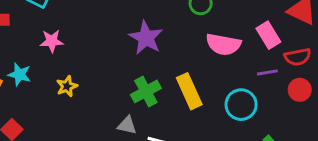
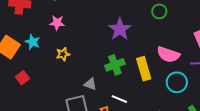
pink semicircle: (223, 44) -> (168, 55), moved
gray triangle: (127, 125) -> (90, 84), moved

